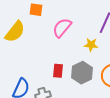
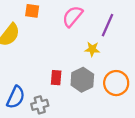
pink semicircle: (62, 28) -> (73, 16), moved

